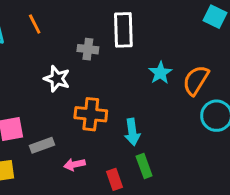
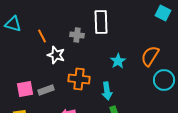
orange line: (35, 24) -> (42, 36), moved
cyan star: (160, 73) -> (118, 61), moved
gray rectangle: (42, 145) -> (46, 90), moved

